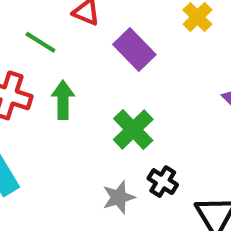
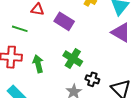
green arrow: (63, 100) -> (38, 64), moved

